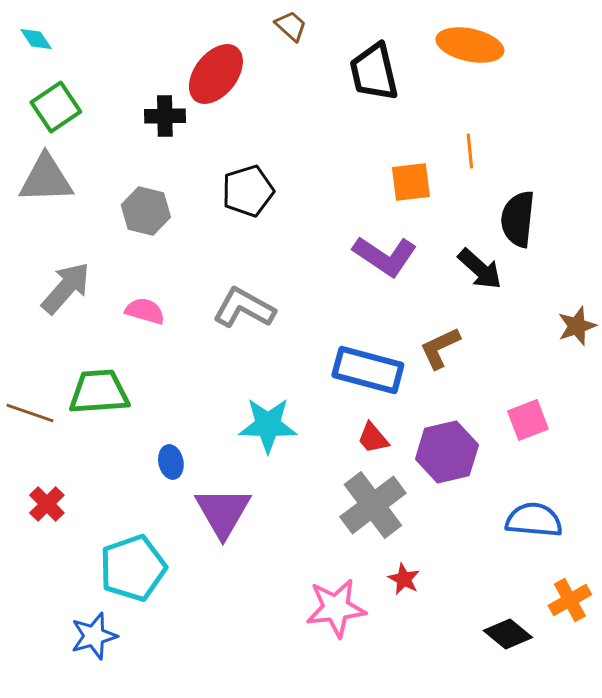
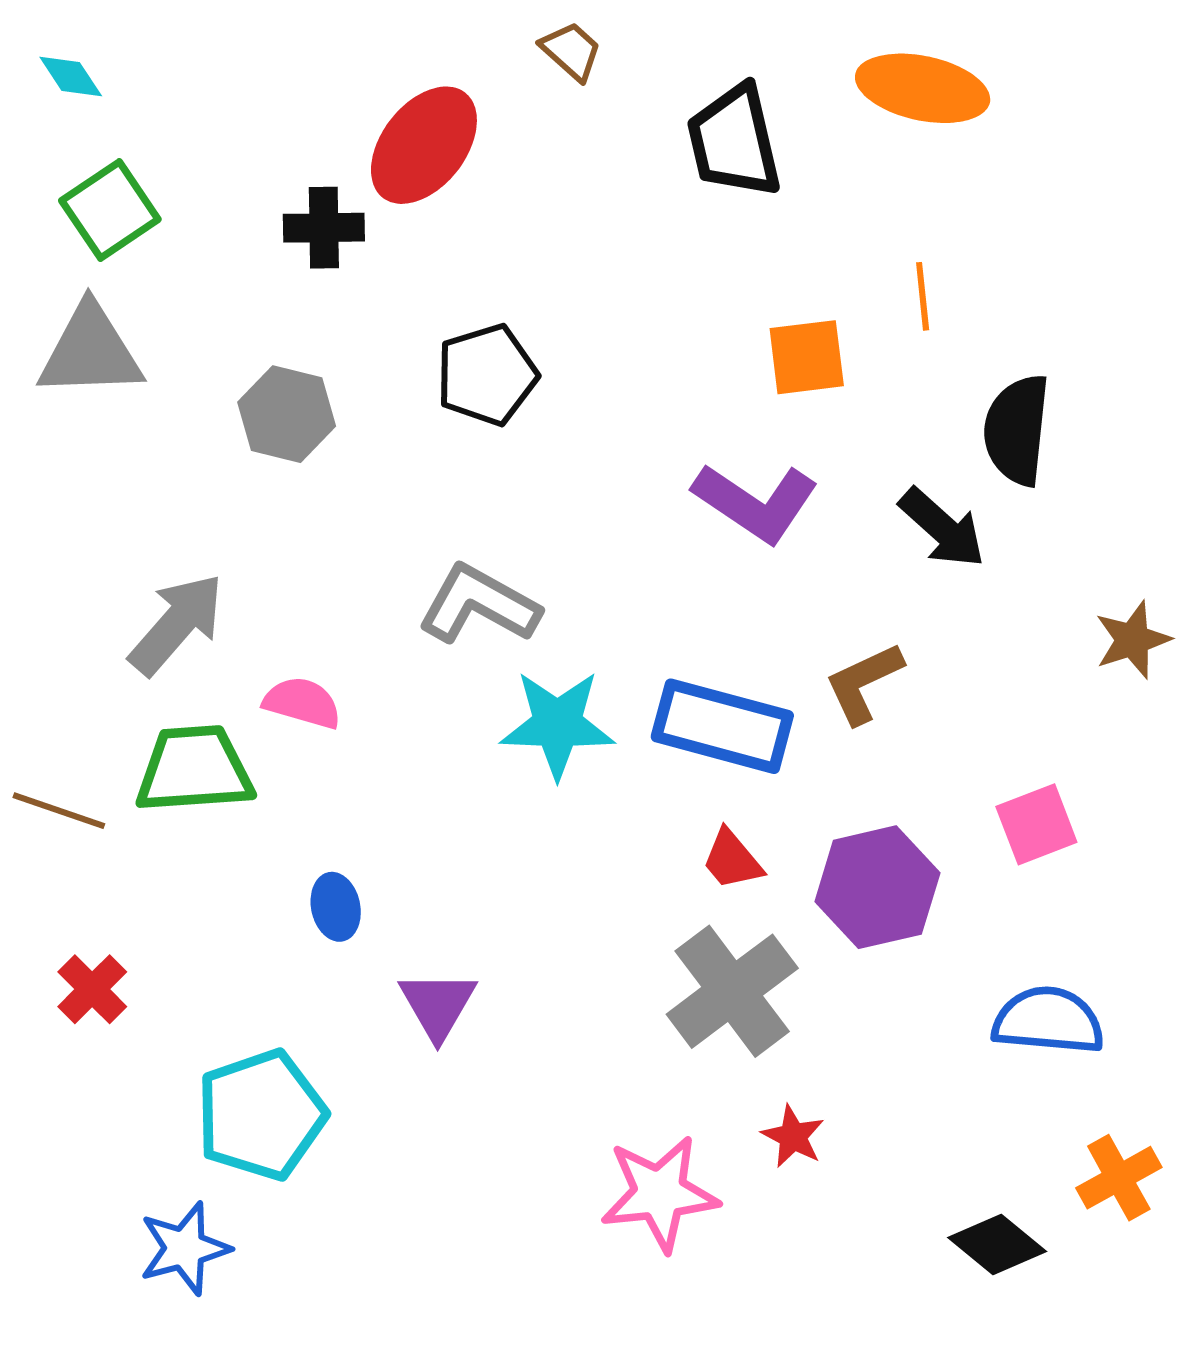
gray arrow: (66, 288) -> (177, 624), moved
pink semicircle: (145, 311) -> (302, 703), moved
cyan star: (268, 425) -> (557, 724), moved
purple triangle: (223, 512) -> (438, 1005), size x0.7

